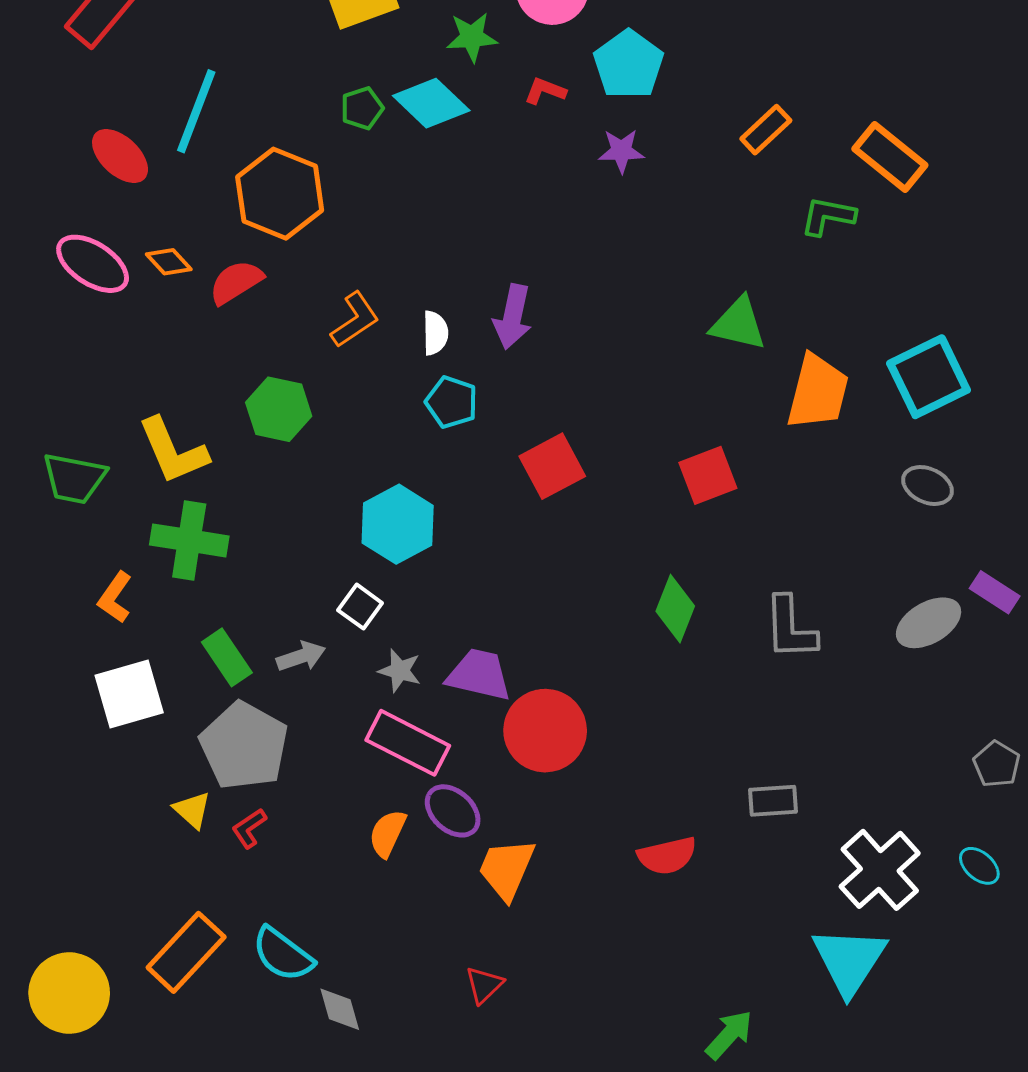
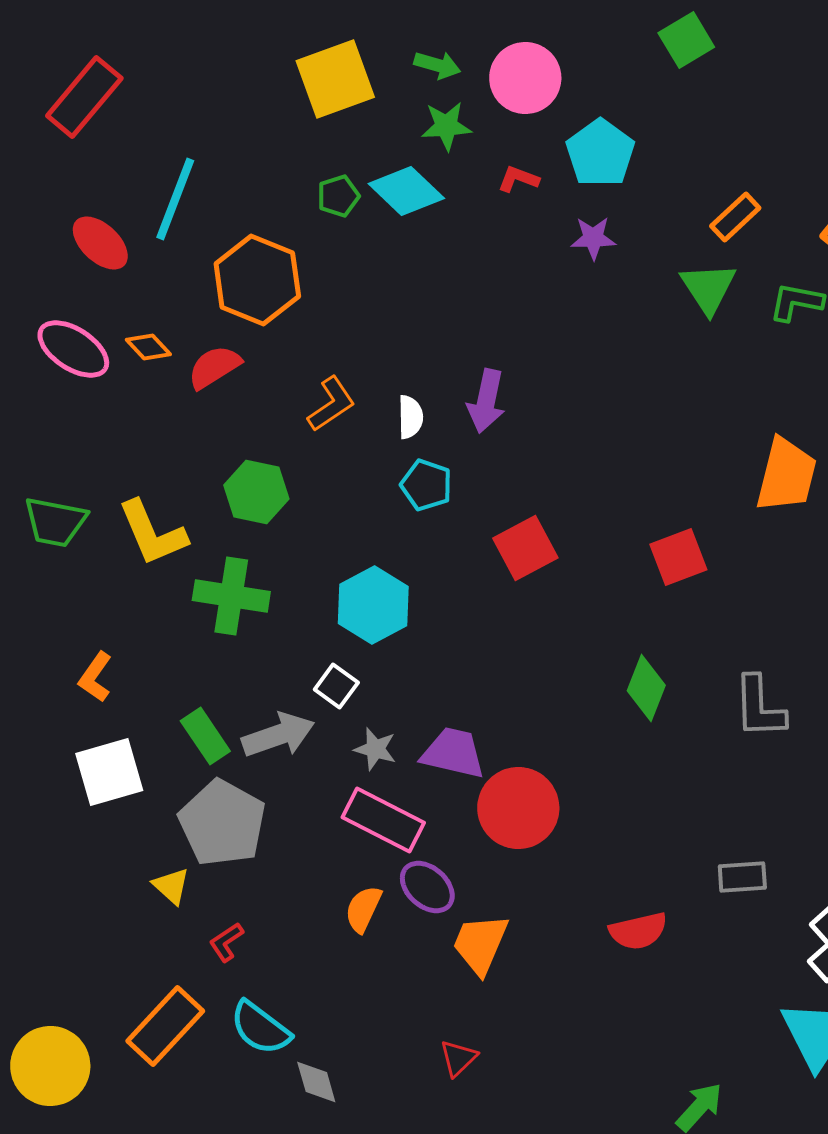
green triangle: (738, 324) -> (708, 288), moved, turned 44
green trapezoid: (74, 478) -> (55, 522), moved
green cross: (189, 540) -> (231, 596), moved
gray arrow: (301, 656) -> (278, 735), size x1.5
red L-shape: (249, 828) -> (226, 942), moved

